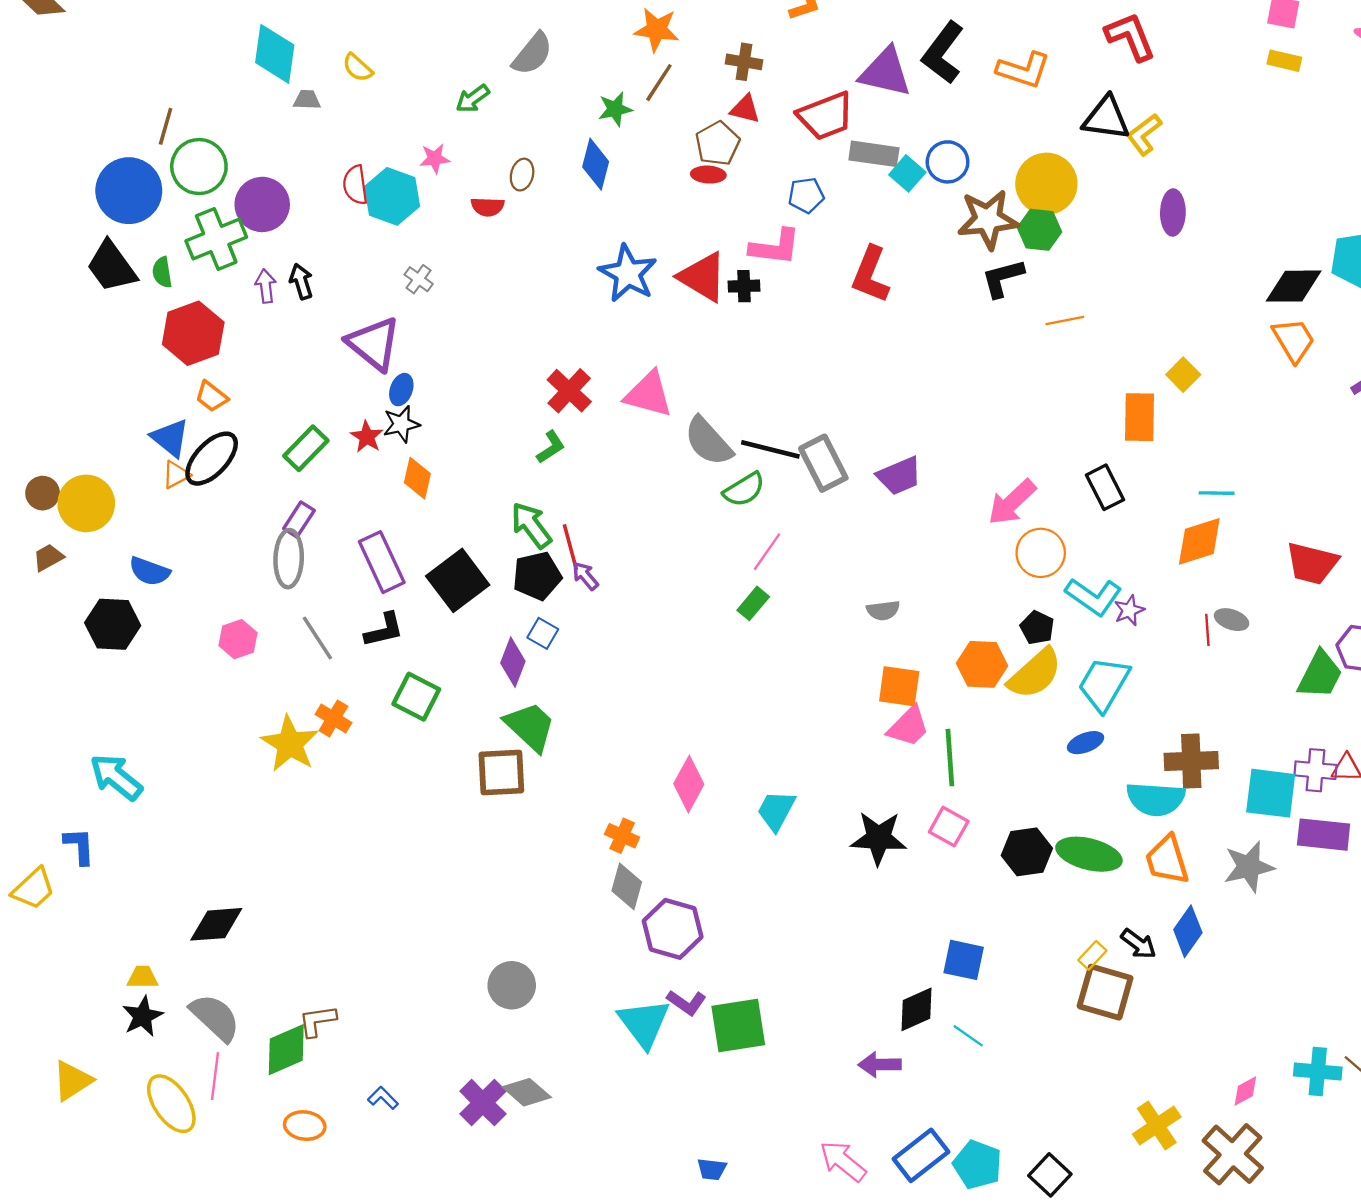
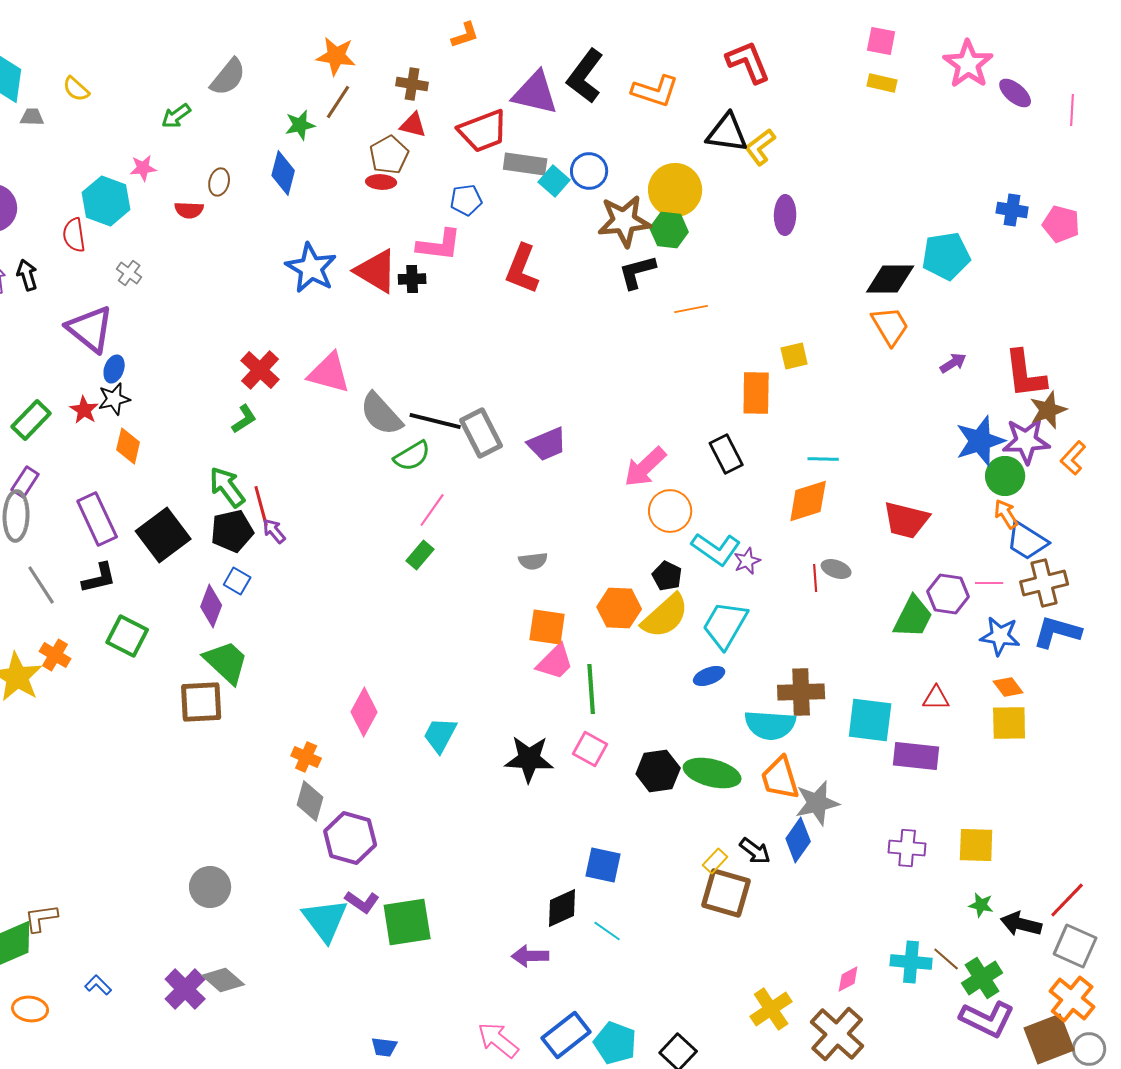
red semicircle: (355, 185) -> (74, 235), moved
yellow square: (1183, 375) -> (794, 356), turned 32
purple cross: (1315, 770) -> (907, 848), moved
gray star: (1249, 867) -> (817, 803), moved

